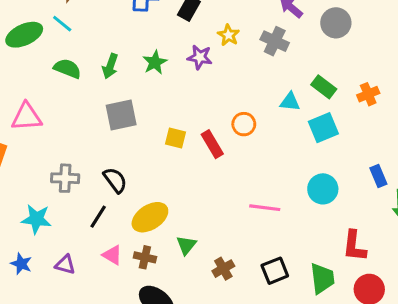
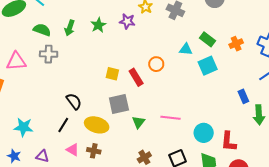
gray square: (121, 115) -> (119, 104), moved
gray cross: (65, 178) -> (49, 54), moved
cyan circle: (323, 189) -> (204, 133), moved
yellow ellipse: (150, 217) -> (97, 125), turned 50
green triangle: (186, 245) -> (138, 122), moved

